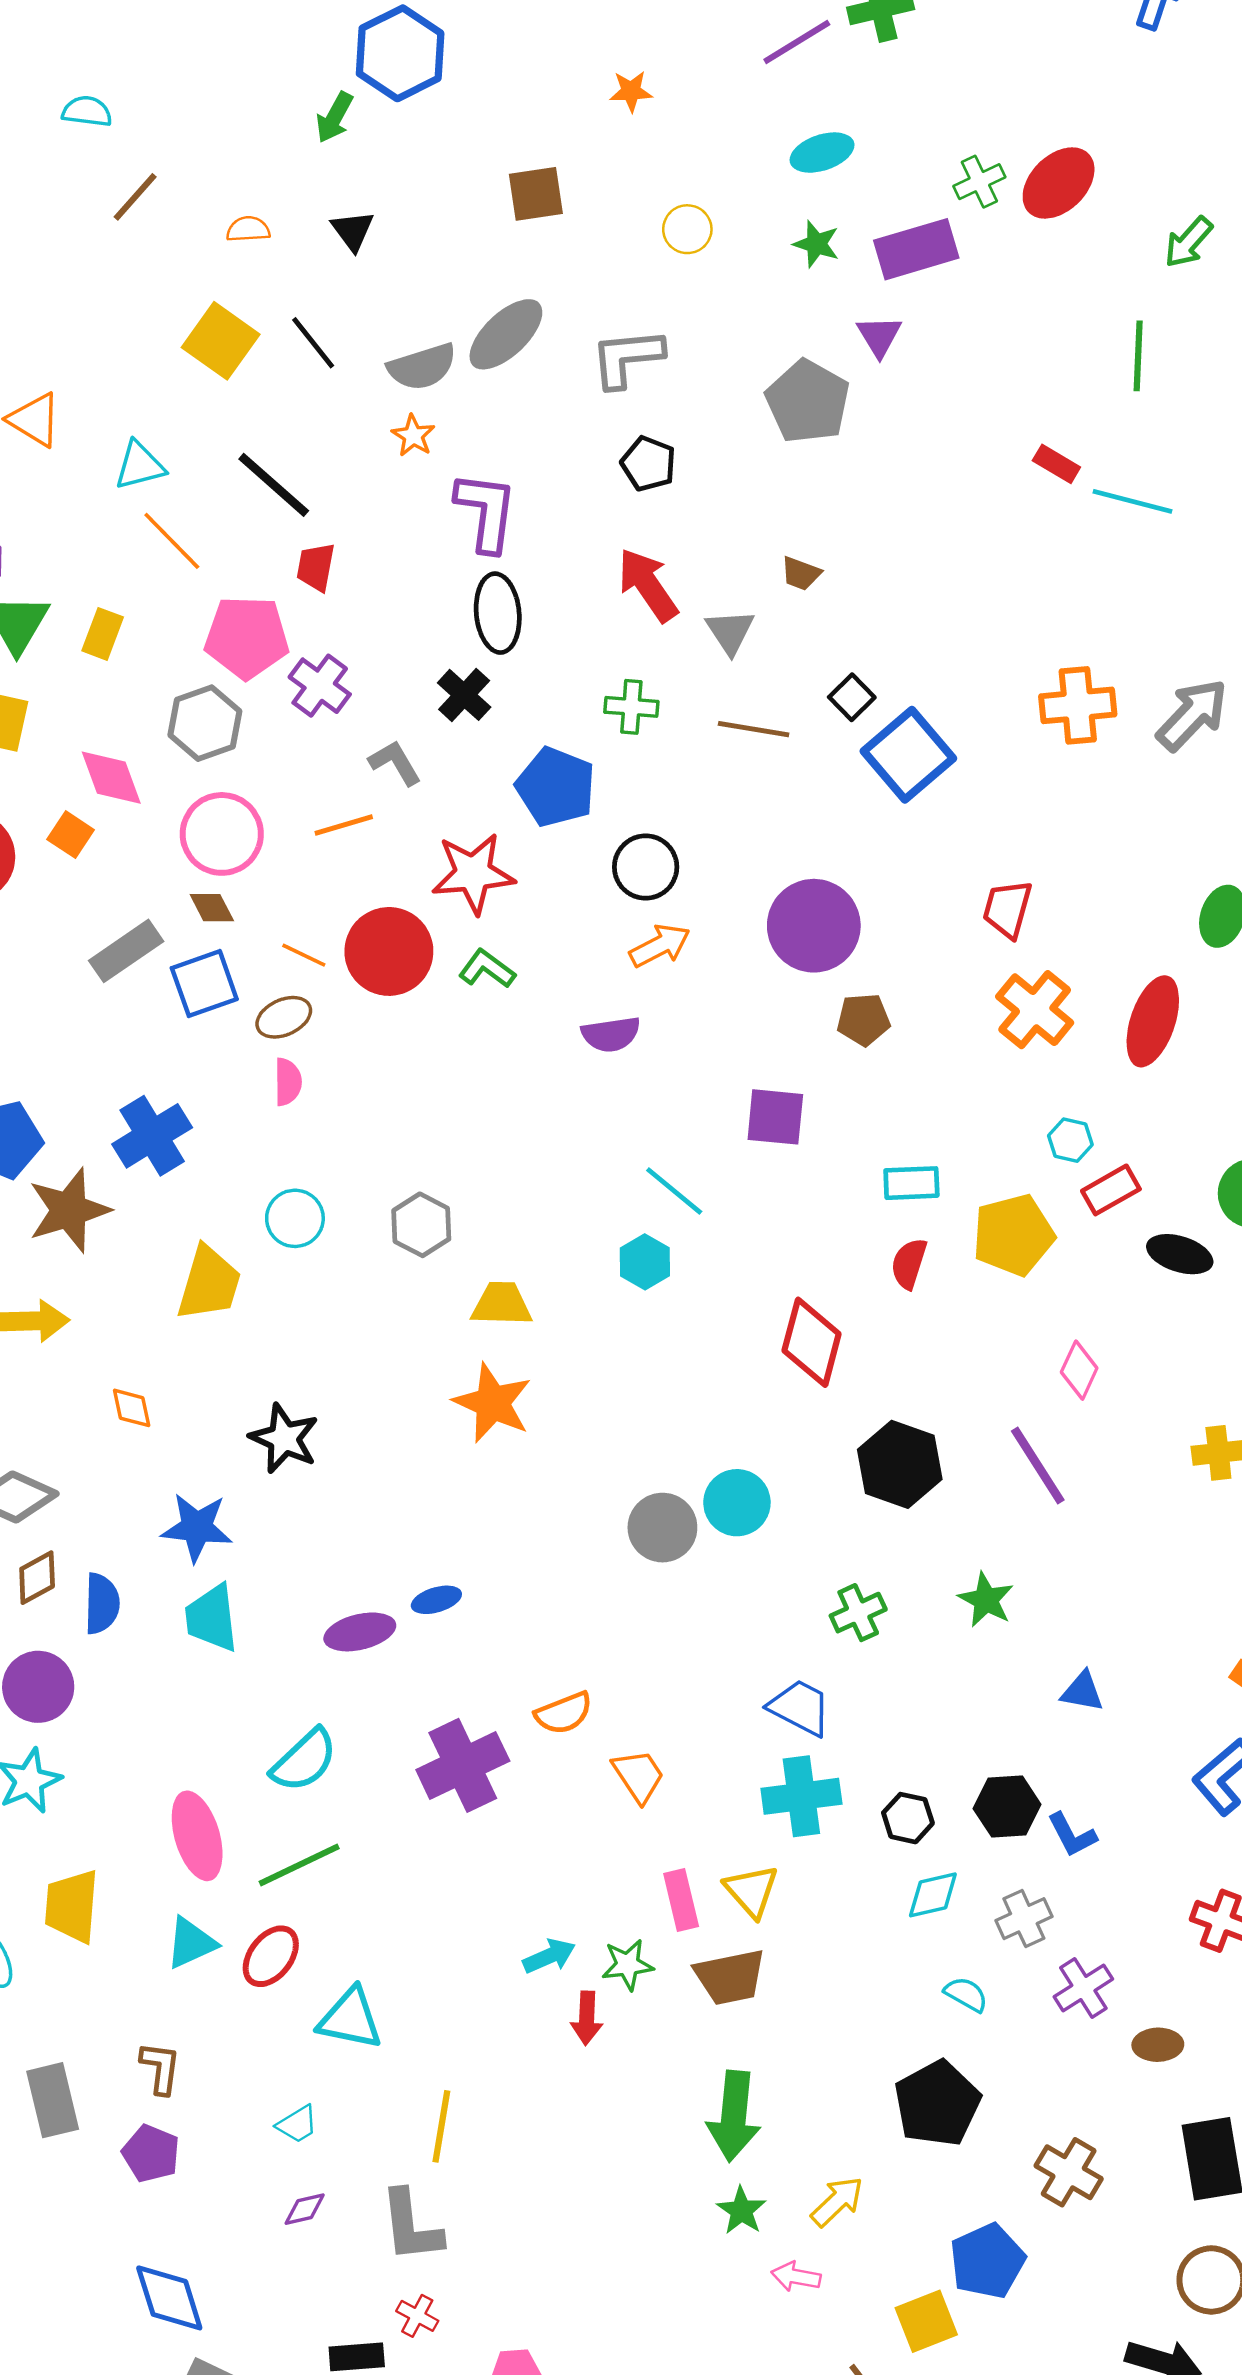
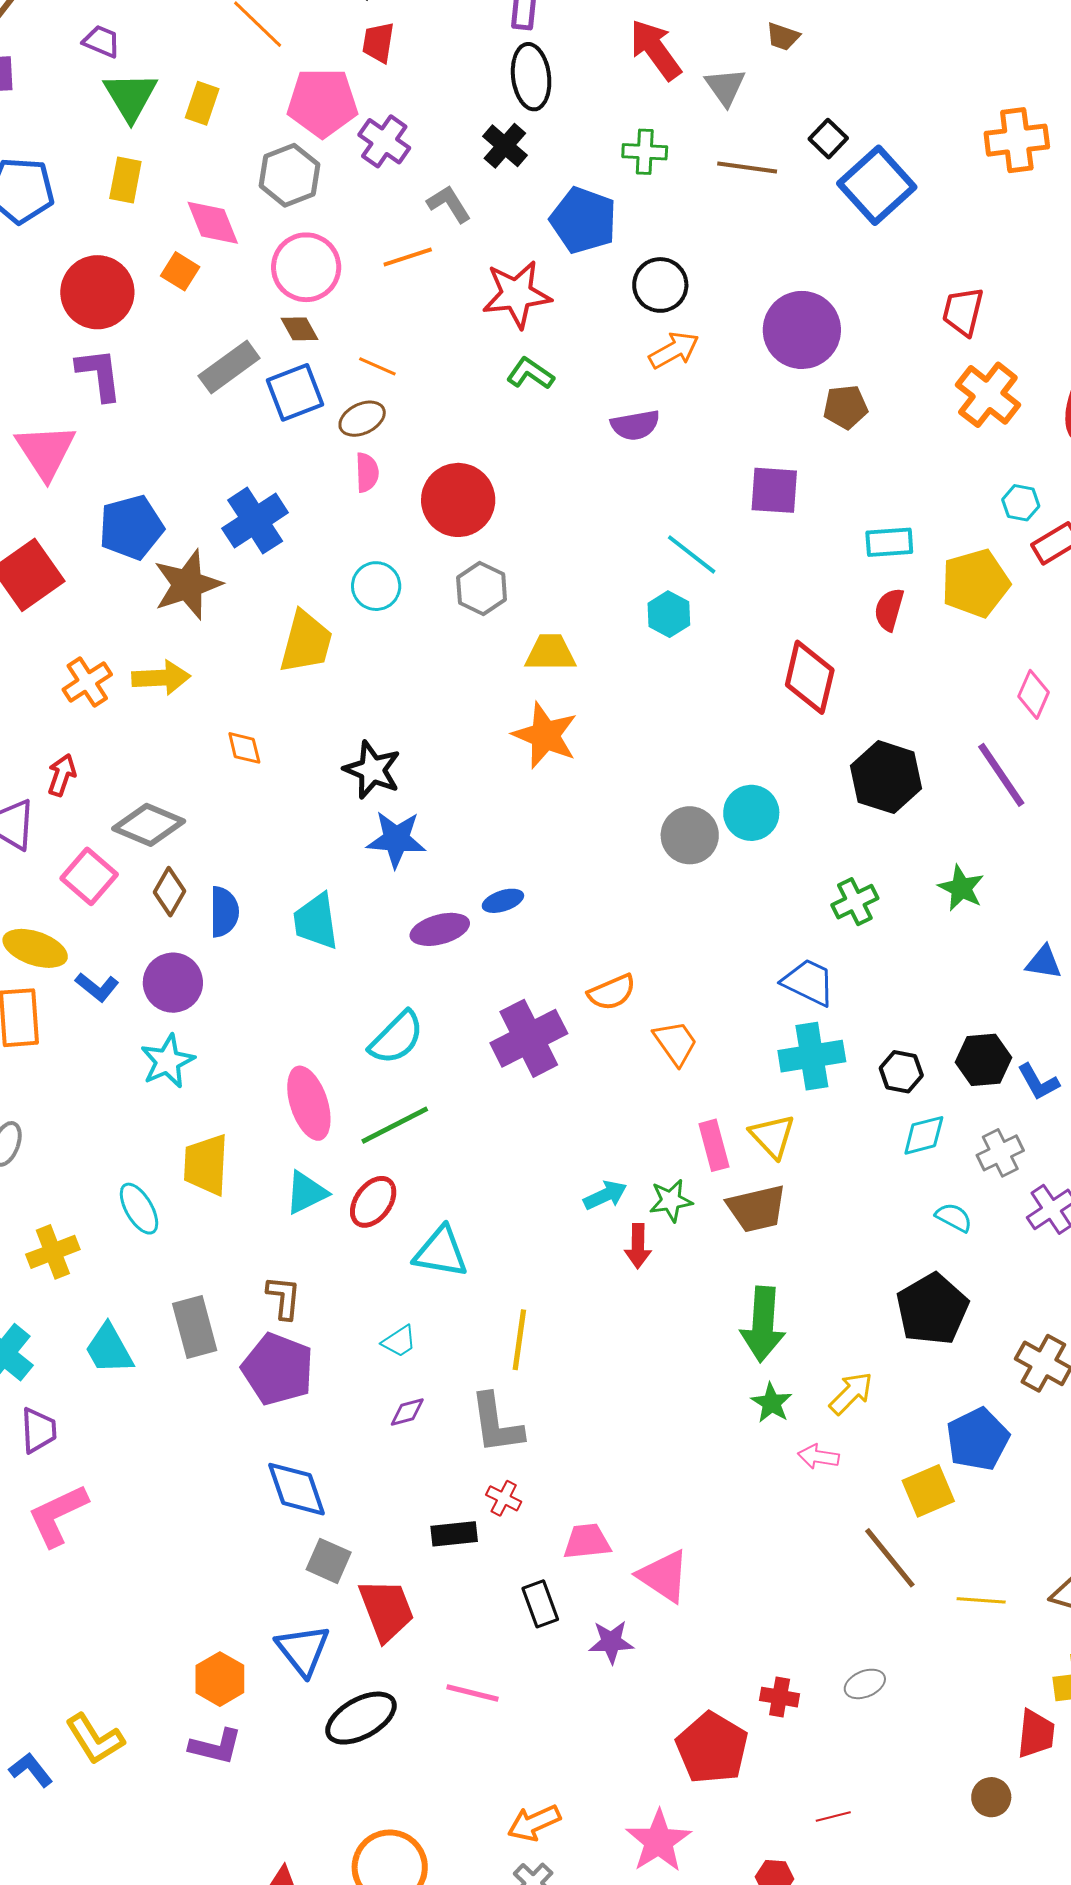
red circle: (389, 951) -> (458, 500), moved
blue star: (197, 1527) -> (396, 839), moved
brown diamond: (37, 1578) -> (169, 892), turned -30
purple pentagon: (151, 2153) -> (278, 1369), size x1.5

